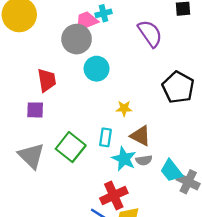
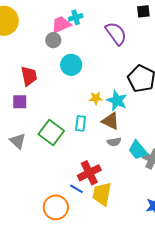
gray circle: (77, 39) -> (53, 40), size x0.6
gray triangle: (31, 156) -> (18, 141), size x0.7
cyan star: (124, 159) -> (117, 101), moved

